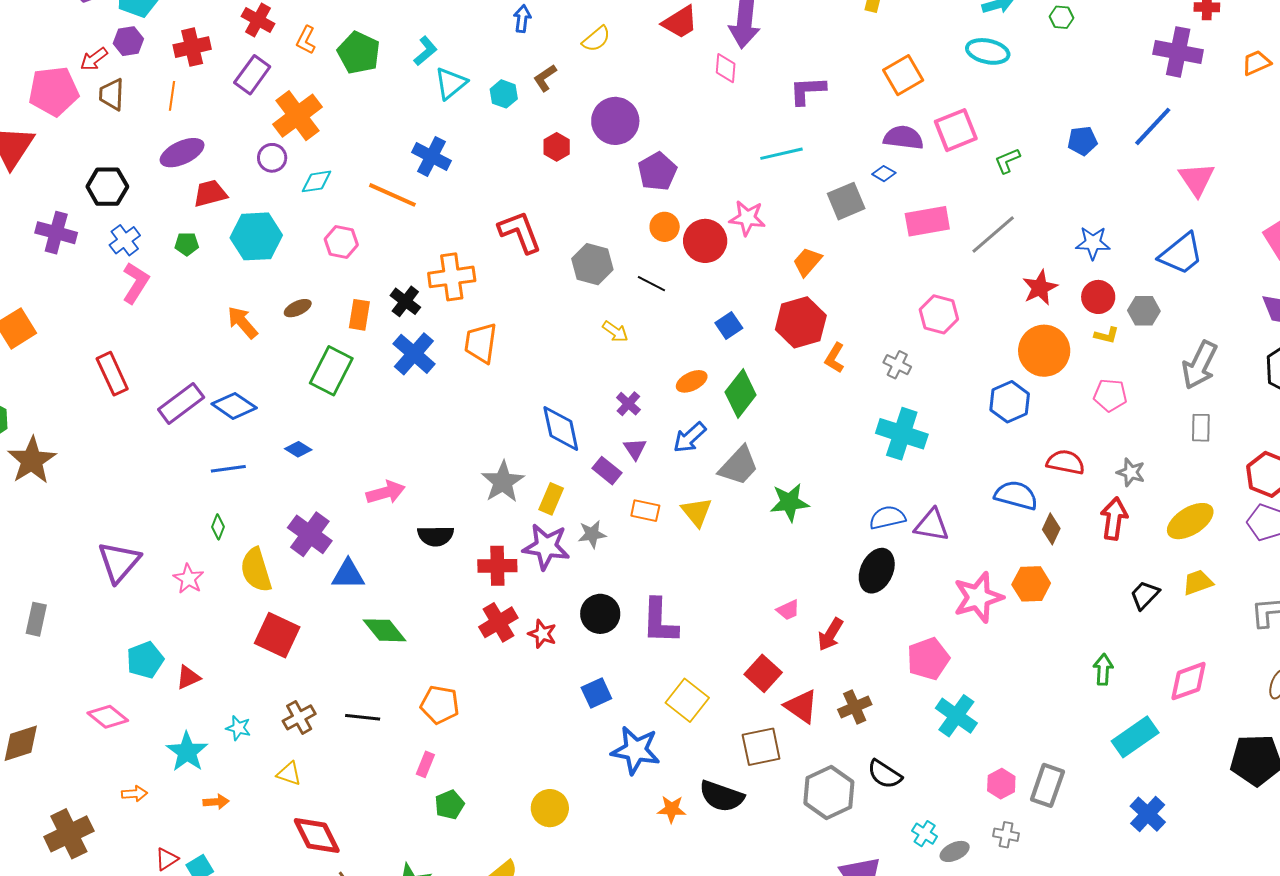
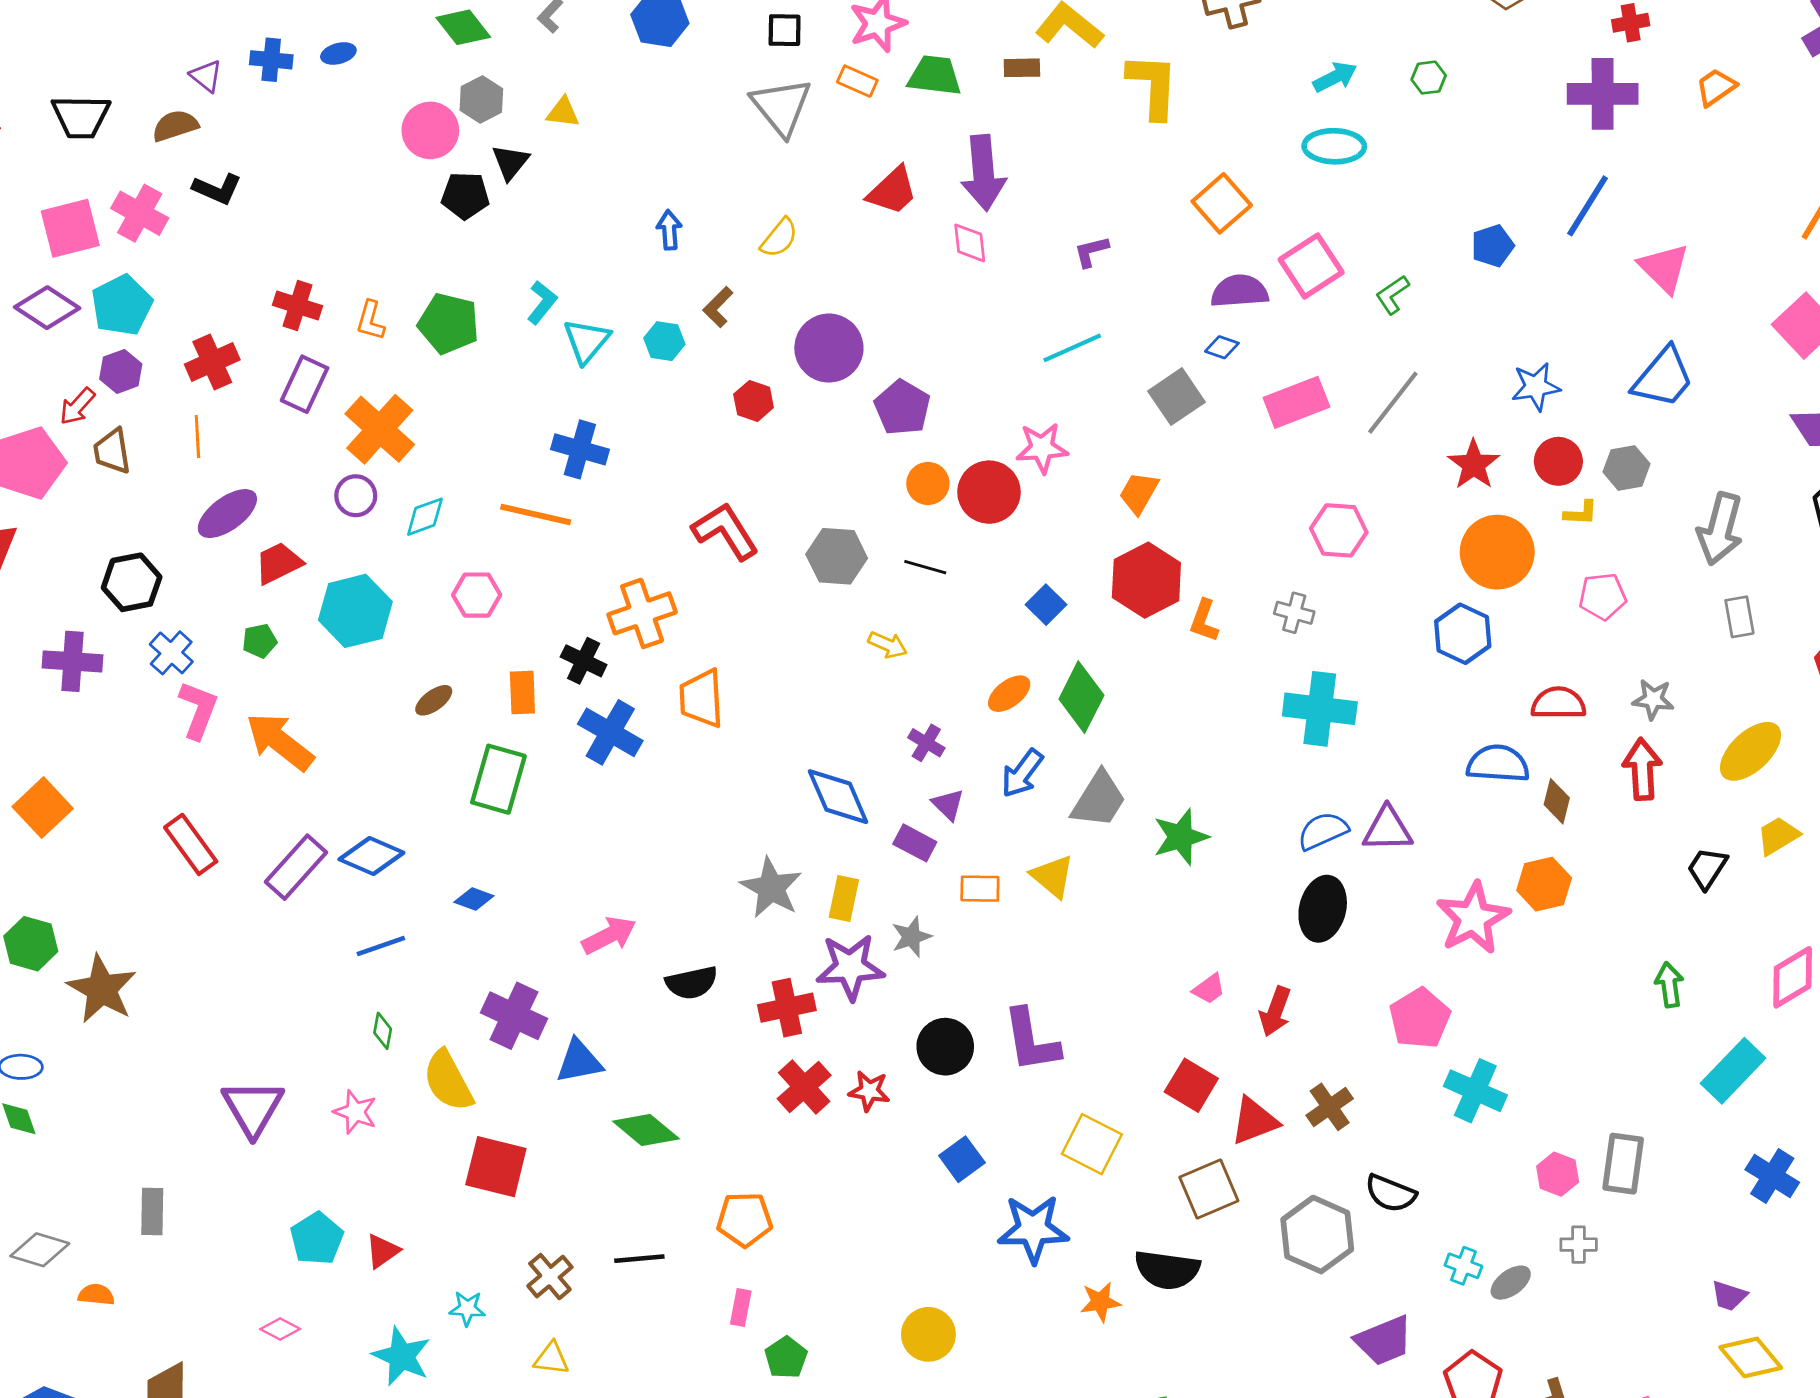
purple L-shape: (808, 90) -> (1091, 251), size x0.7
orange arrow: (243, 322) -> (280, 742), moved, size x1.4
red triangle: (801, 706) -> (1254, 1121), turned -45
pink diamond: (108, 717) -> (280, 1329), size x0.7

